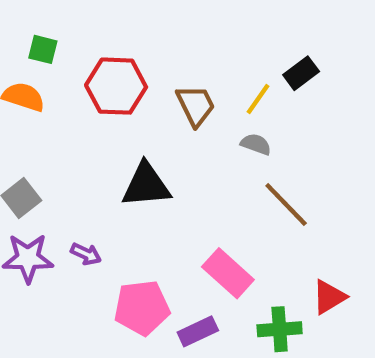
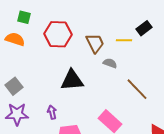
yellow line: (258, 99) -> (124, 40), turned 56
gray semicircle: (256, 144) -> (110, 63), moved
purple arrow: (86, 254) -> (52, 112), moved, turned -128

